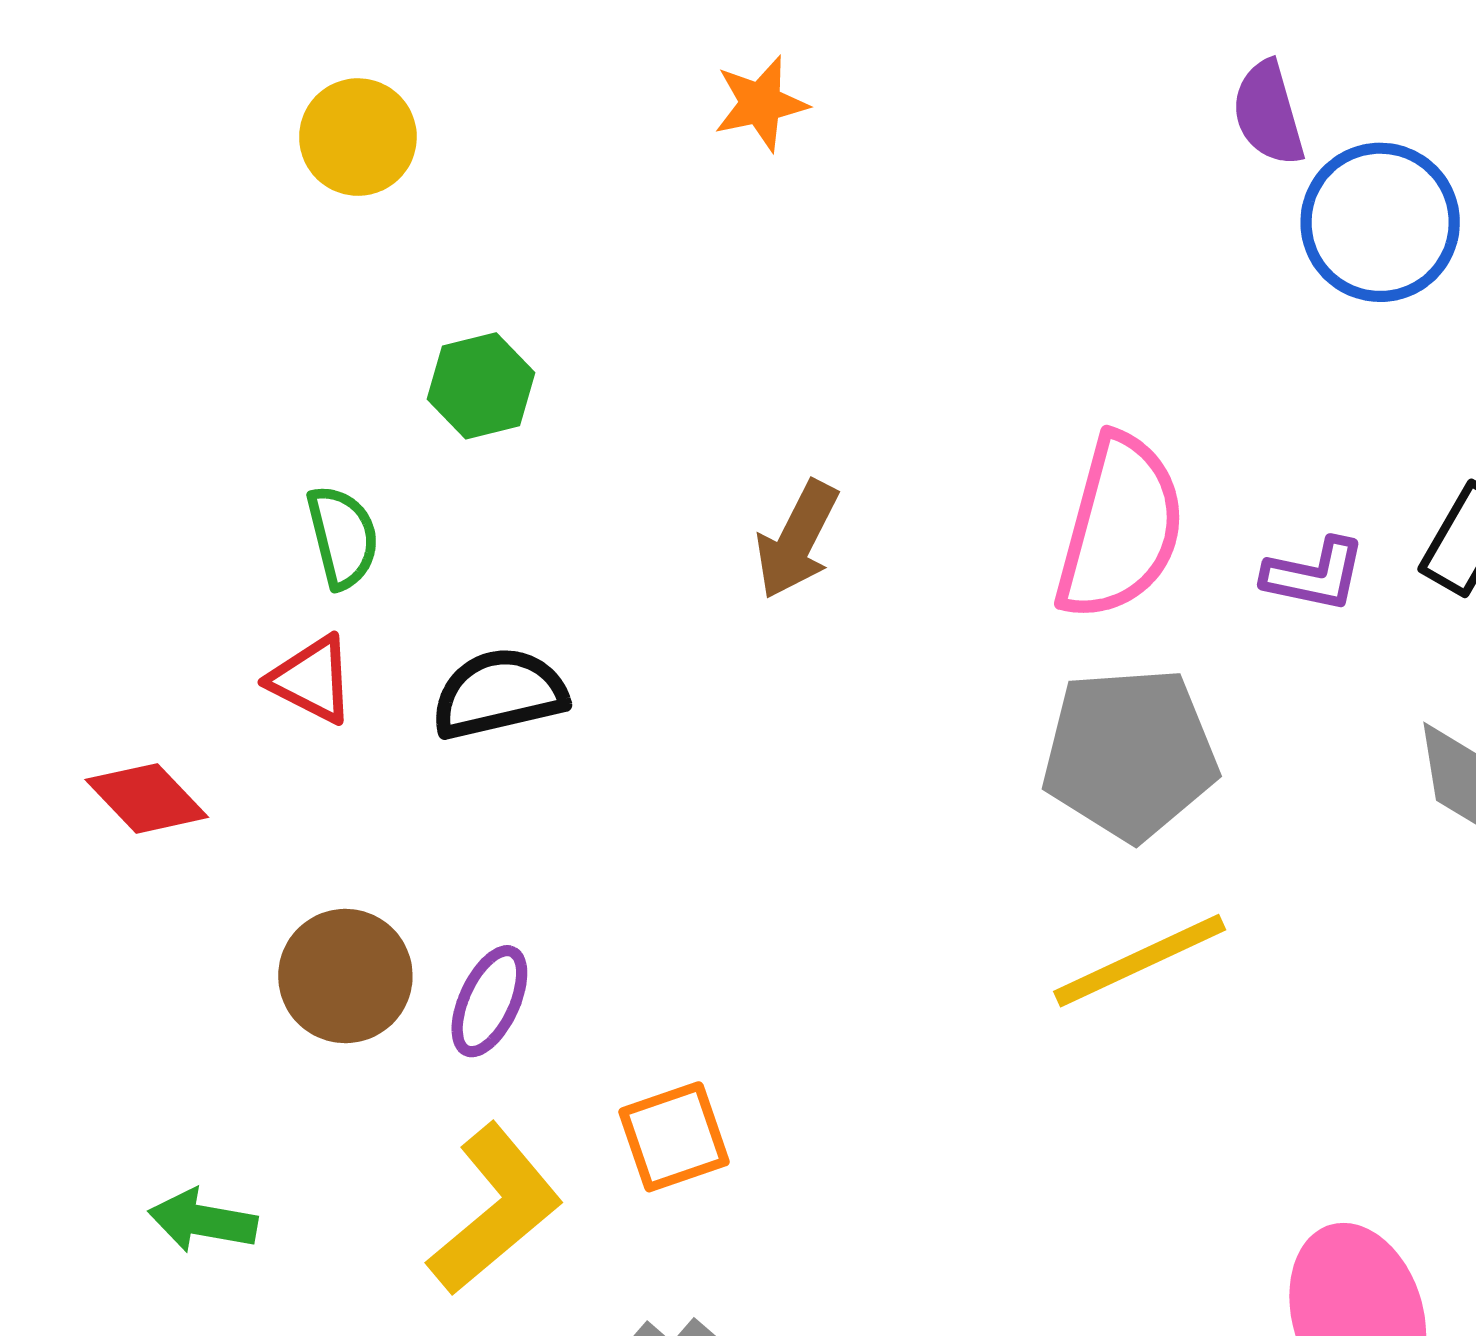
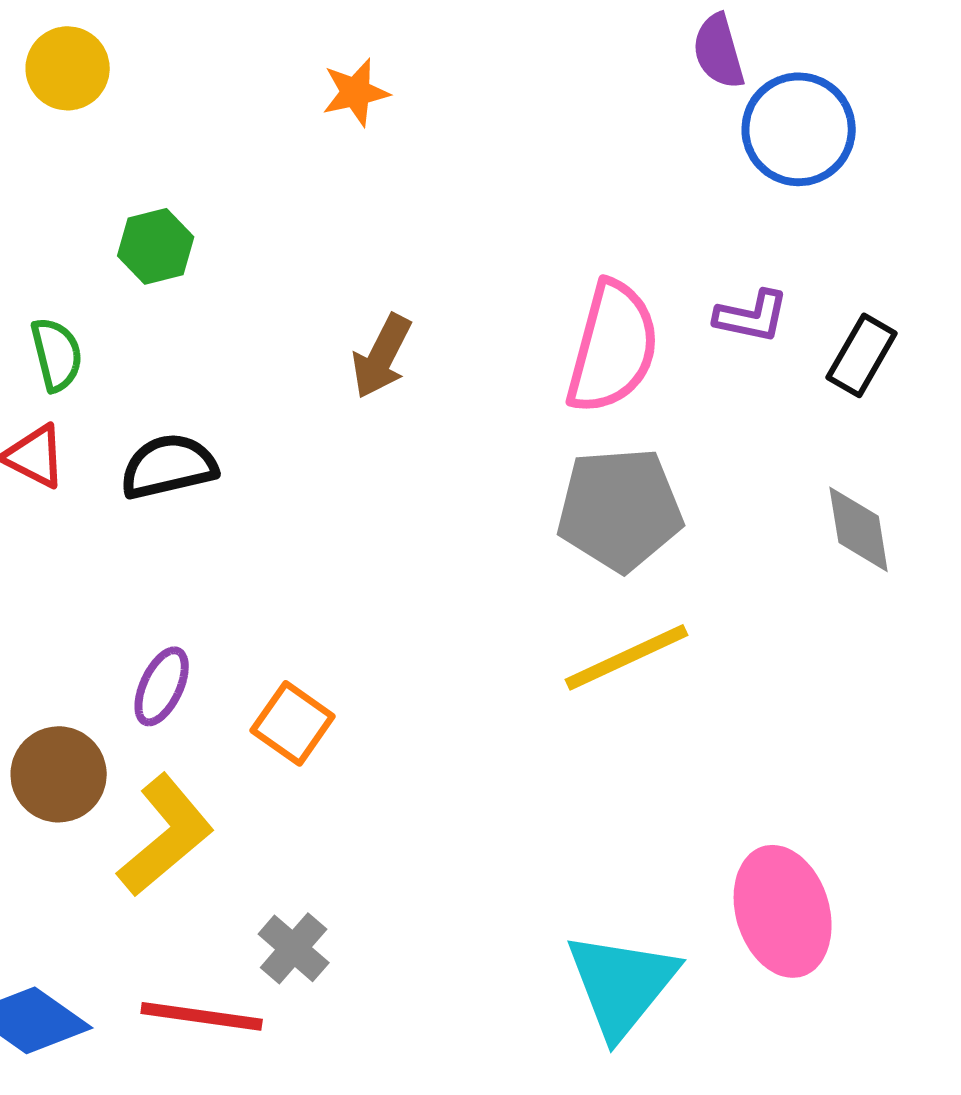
orange star: (761, 103) -> (356, 92), moved
purple L-shape: (1314, 575) -> (752, 316), moved
brown circle: (345, 976) -> (59, 774), moved
orange square: (674, 1137) -> (293, 723), moved, turned -36

